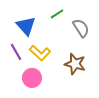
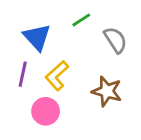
purple line: (16, 52) -> (23, 74), turned 42
yellow L-shape: (40, 53) -> (57, 76), turned 95

